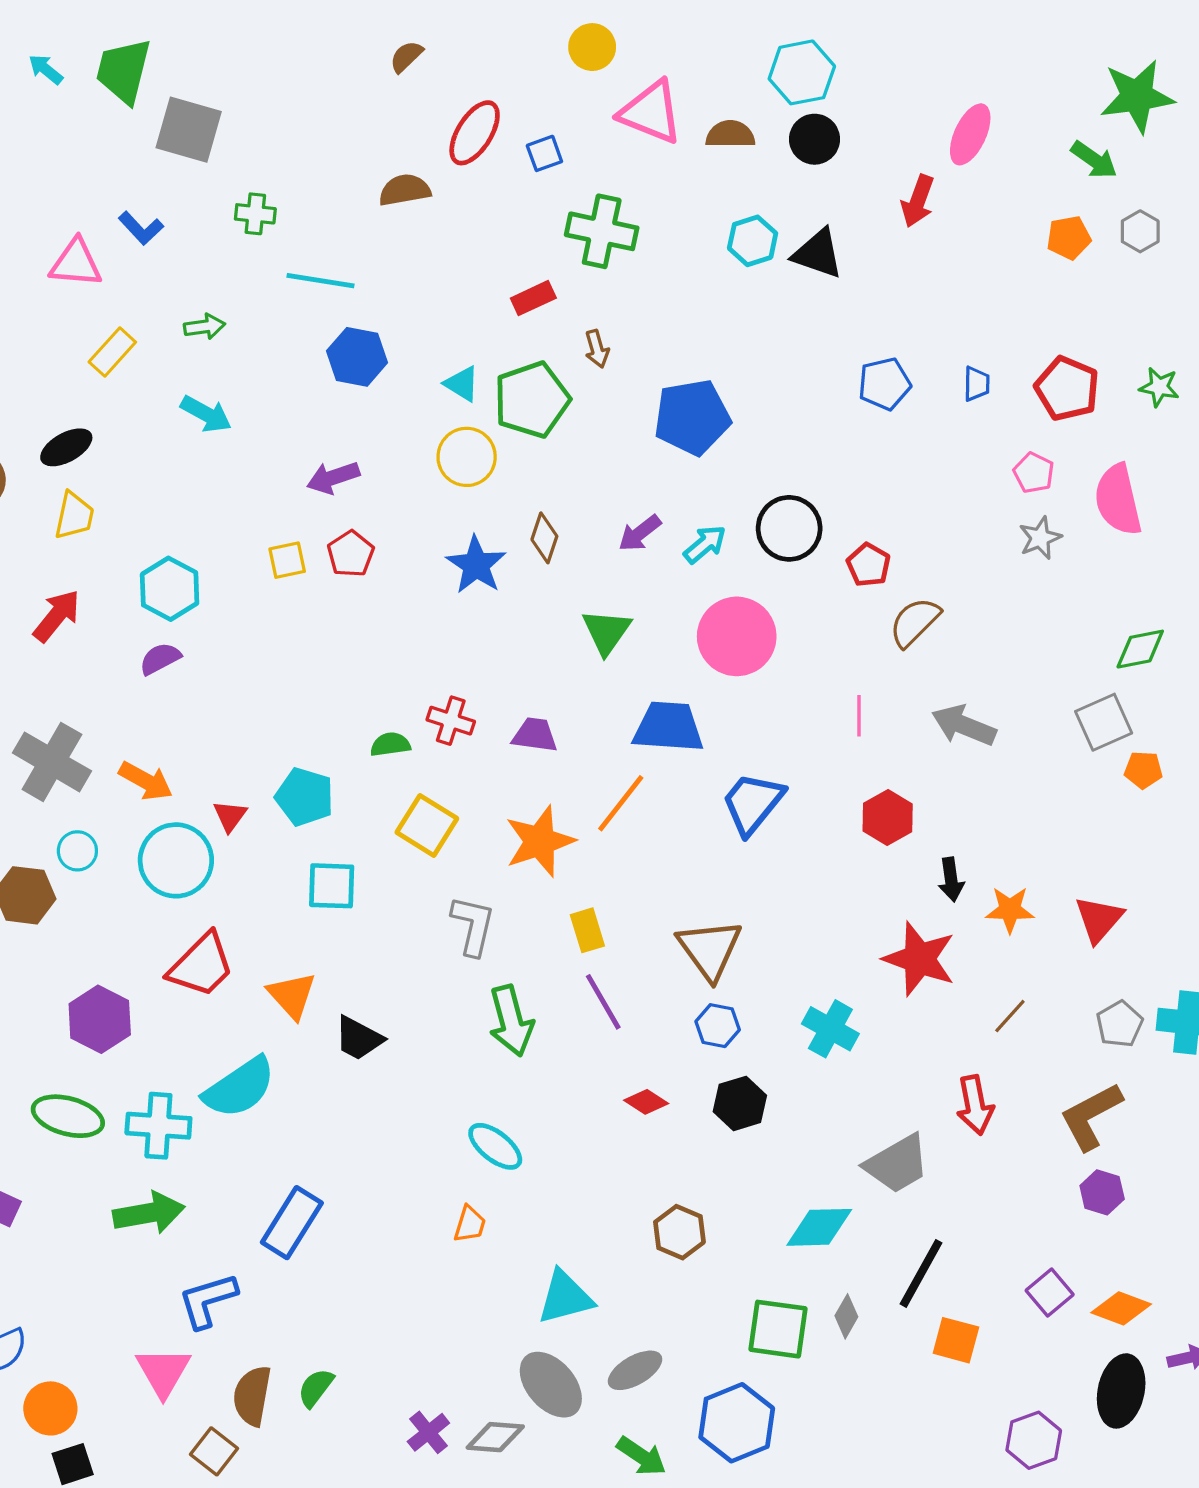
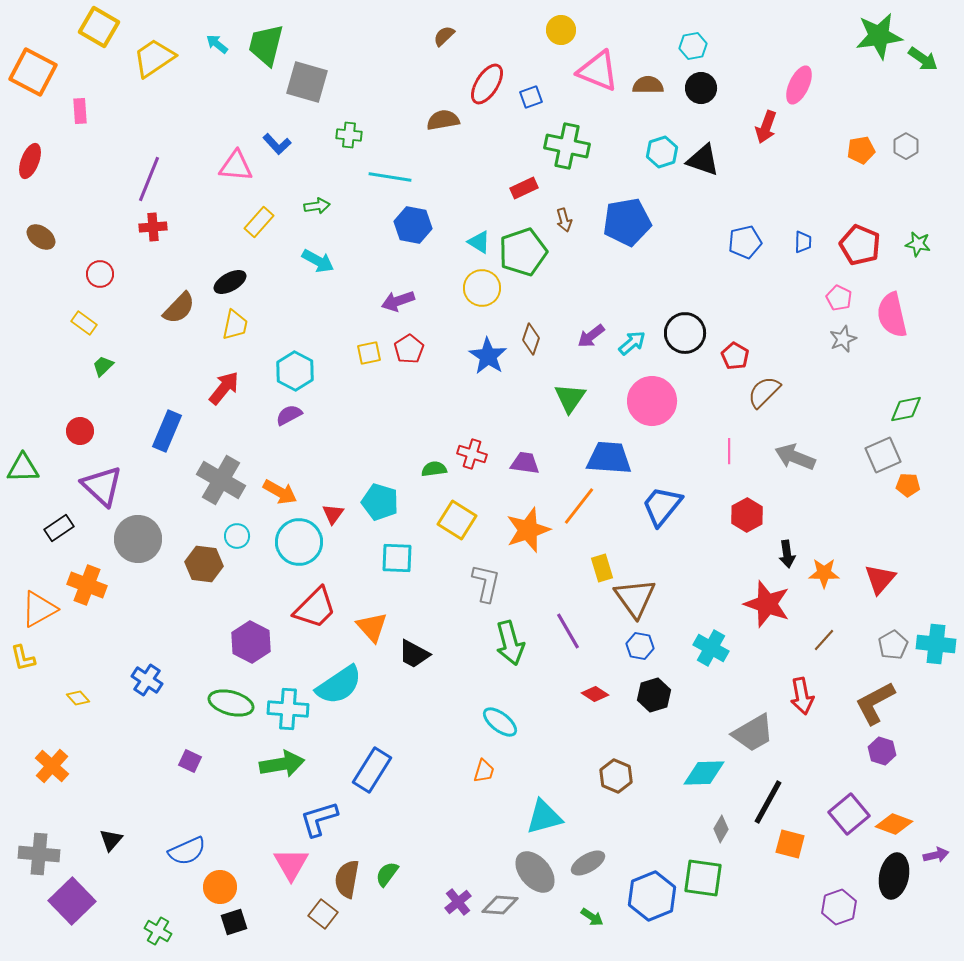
cyan hexagon: (802, 72) -> (693, 46), size x0.7
green star: (1137, 96) -> (879, 36), moved
green arrow: (1094, 160) -> (923, 59), moved
blue pentagon: (692, 417) -> (627, 222), moved
yellow rectangle: (587, 930) -> (602, 568), moved
purple square: (1050, 1292) -> (849, 814), size x1.4
green square: (778, 1329) -> (703, 878), moved
green arrow: (641, 1456) -> (592, 917), size x0.7

